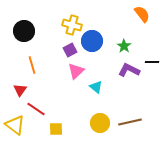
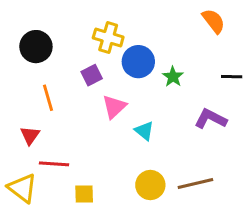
green star: (124, 46) -> (173, 77), moved
purple square: (70, 50) -> (92, 75), moved
black line: (152, 62) -> (232, 77), moved
purple L-shape: (129, 70) -> (211, 119), moved
red line: (36, 109) -> (54, 164), turned -30

